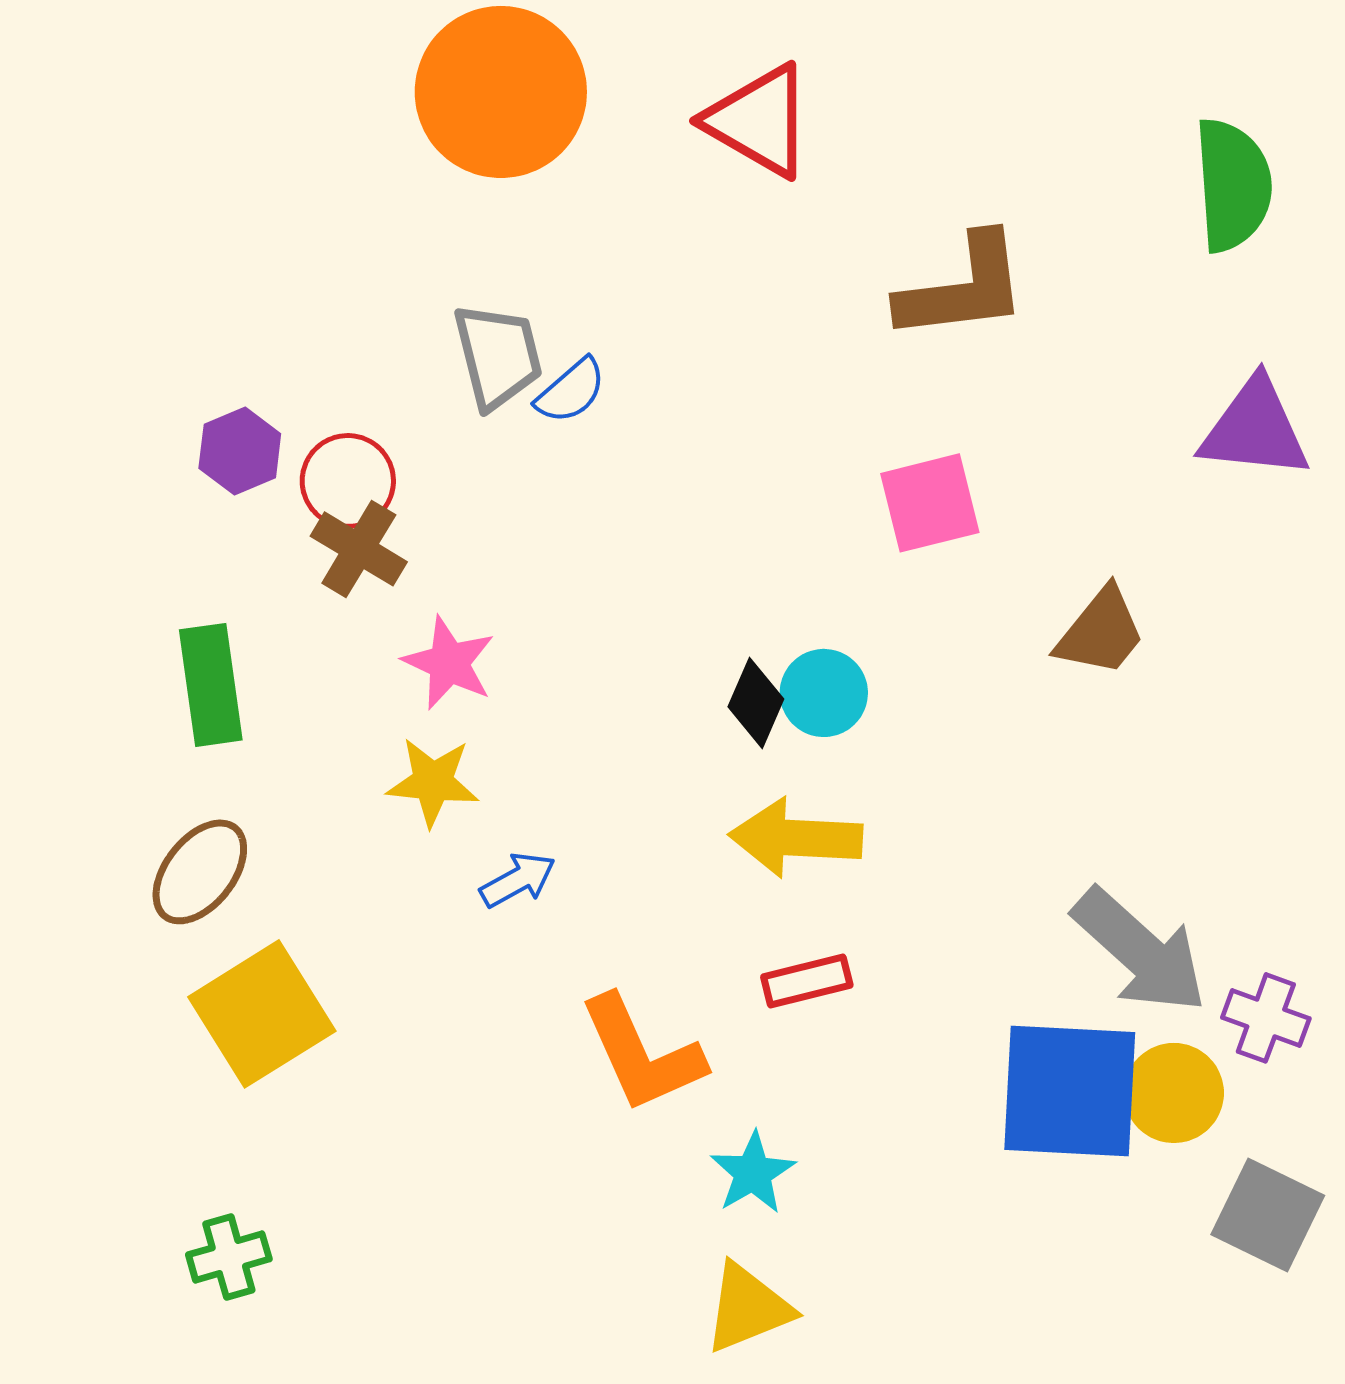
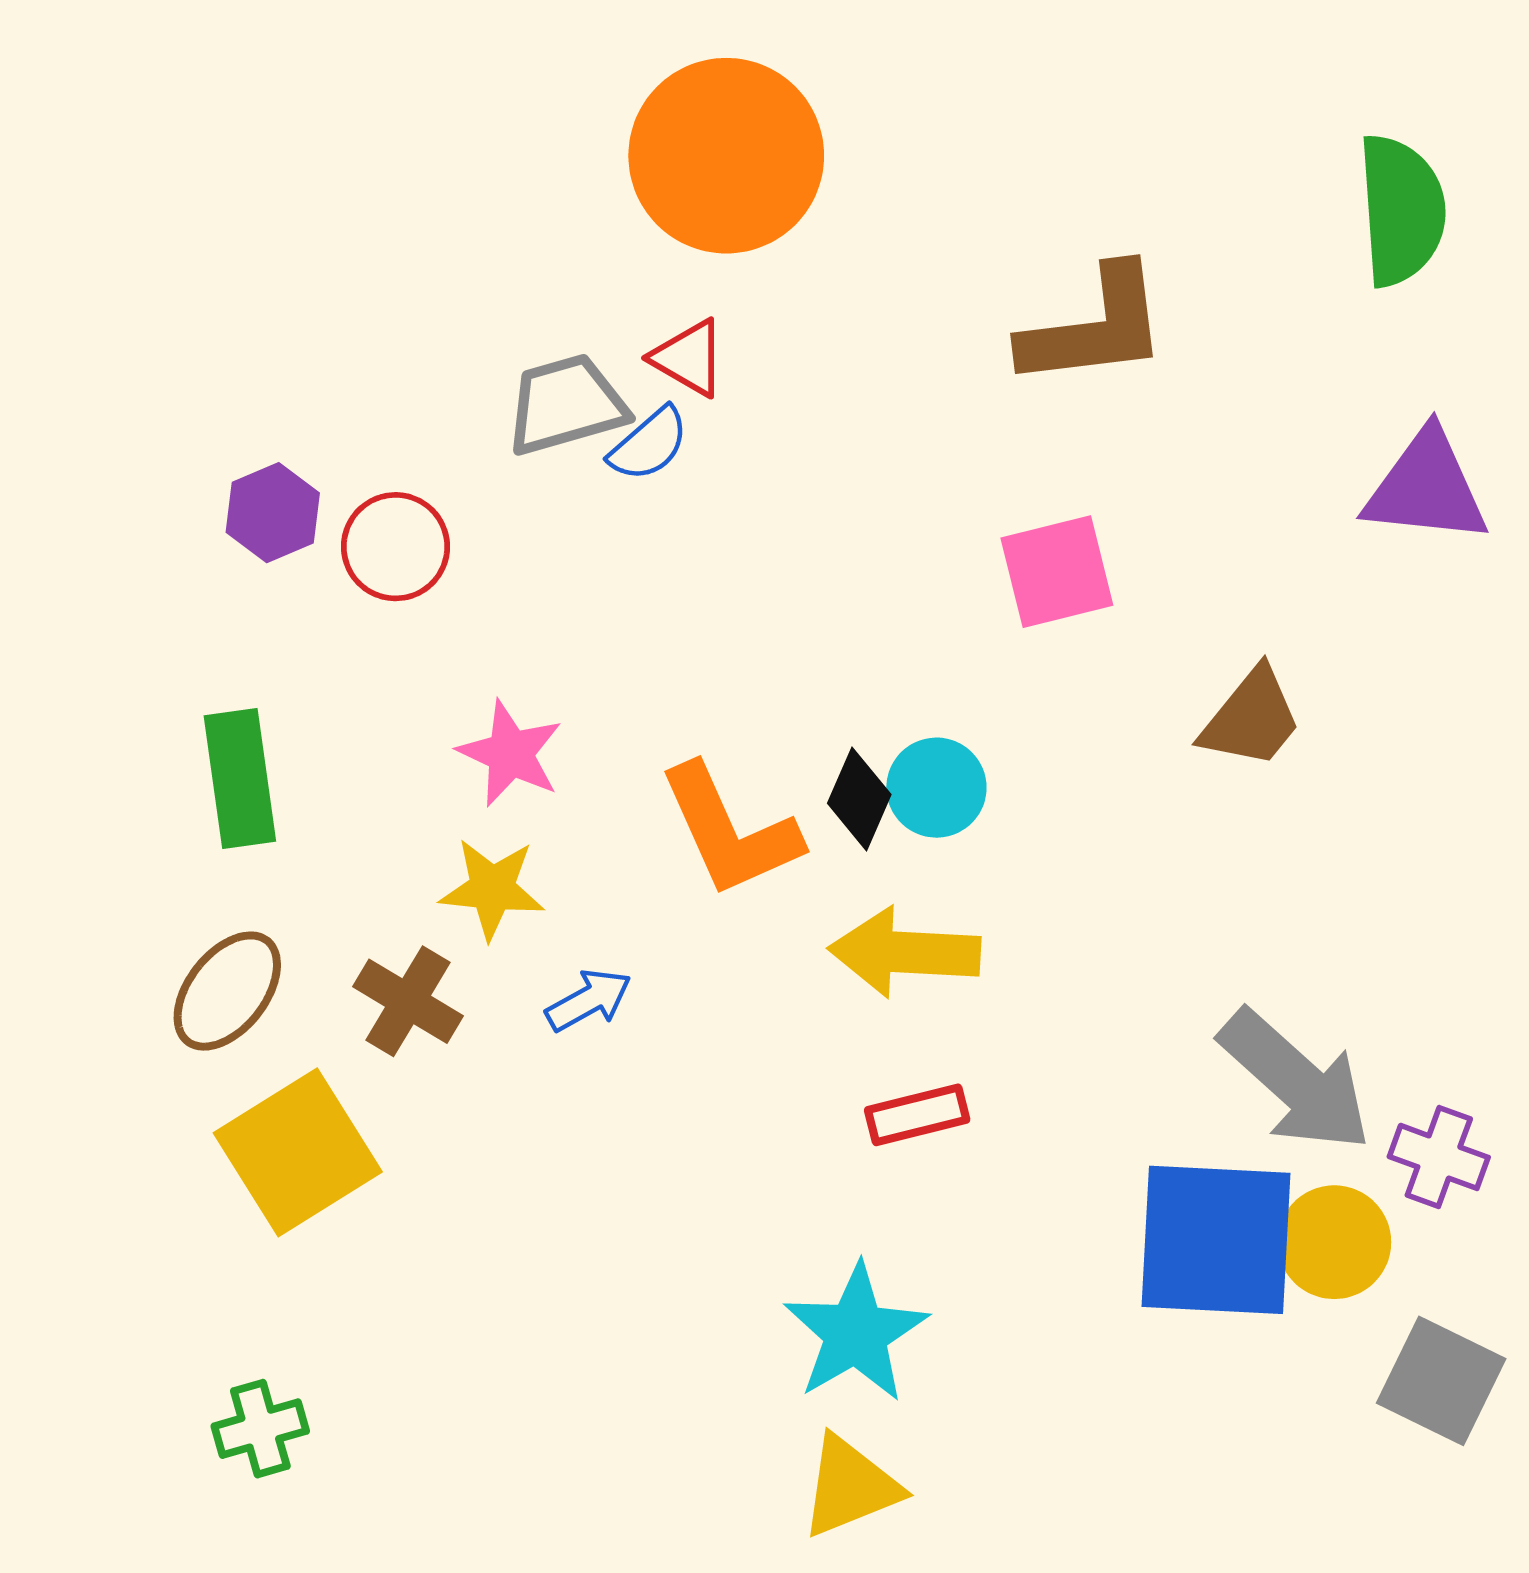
orange circle: (501, 92) -> (726, 156), moved
red triangle: (759, 121) -> (689, 358), moved, size x0.6
gray trapezoid: (498, 356) -> (566, 405), turned -92
brown cross: (359, 549) -> (408, 1001), moved
orange L-shape: (642, 1054) -> (730, 831), moved
cyan star: (753, 1173) -> (856, 1333), size x1.5

